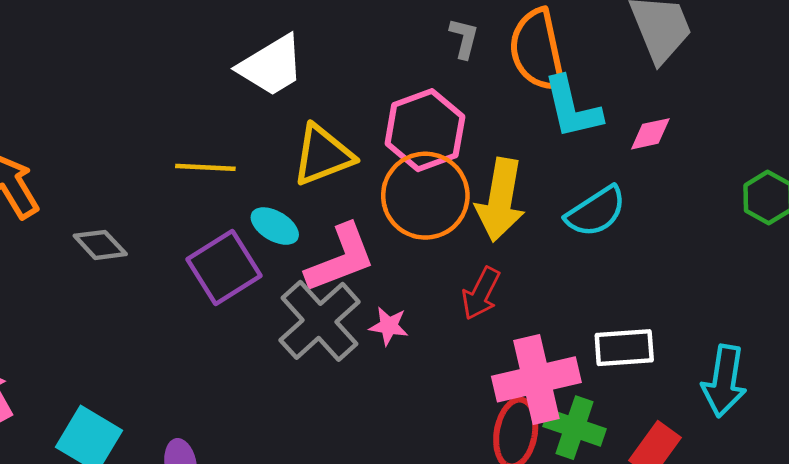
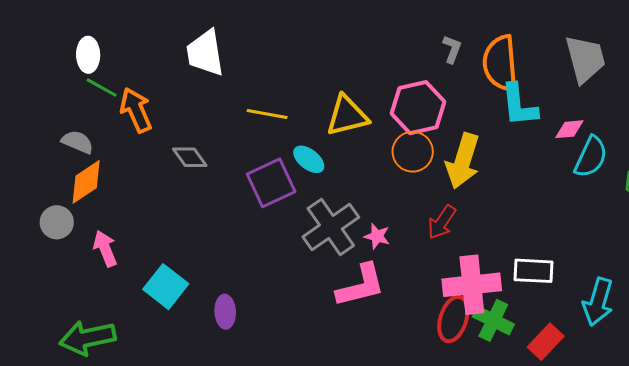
white trapezoid: (271, 66) -> (205, 53), moved, turned 105
orange circle: (425, 196) -> (413, 152), size x0.7
cyan semicircle: (596, 212) -> (591, 157), moved, turned -39
pink L-shape: (340, 258) -> (361, 286), moved

